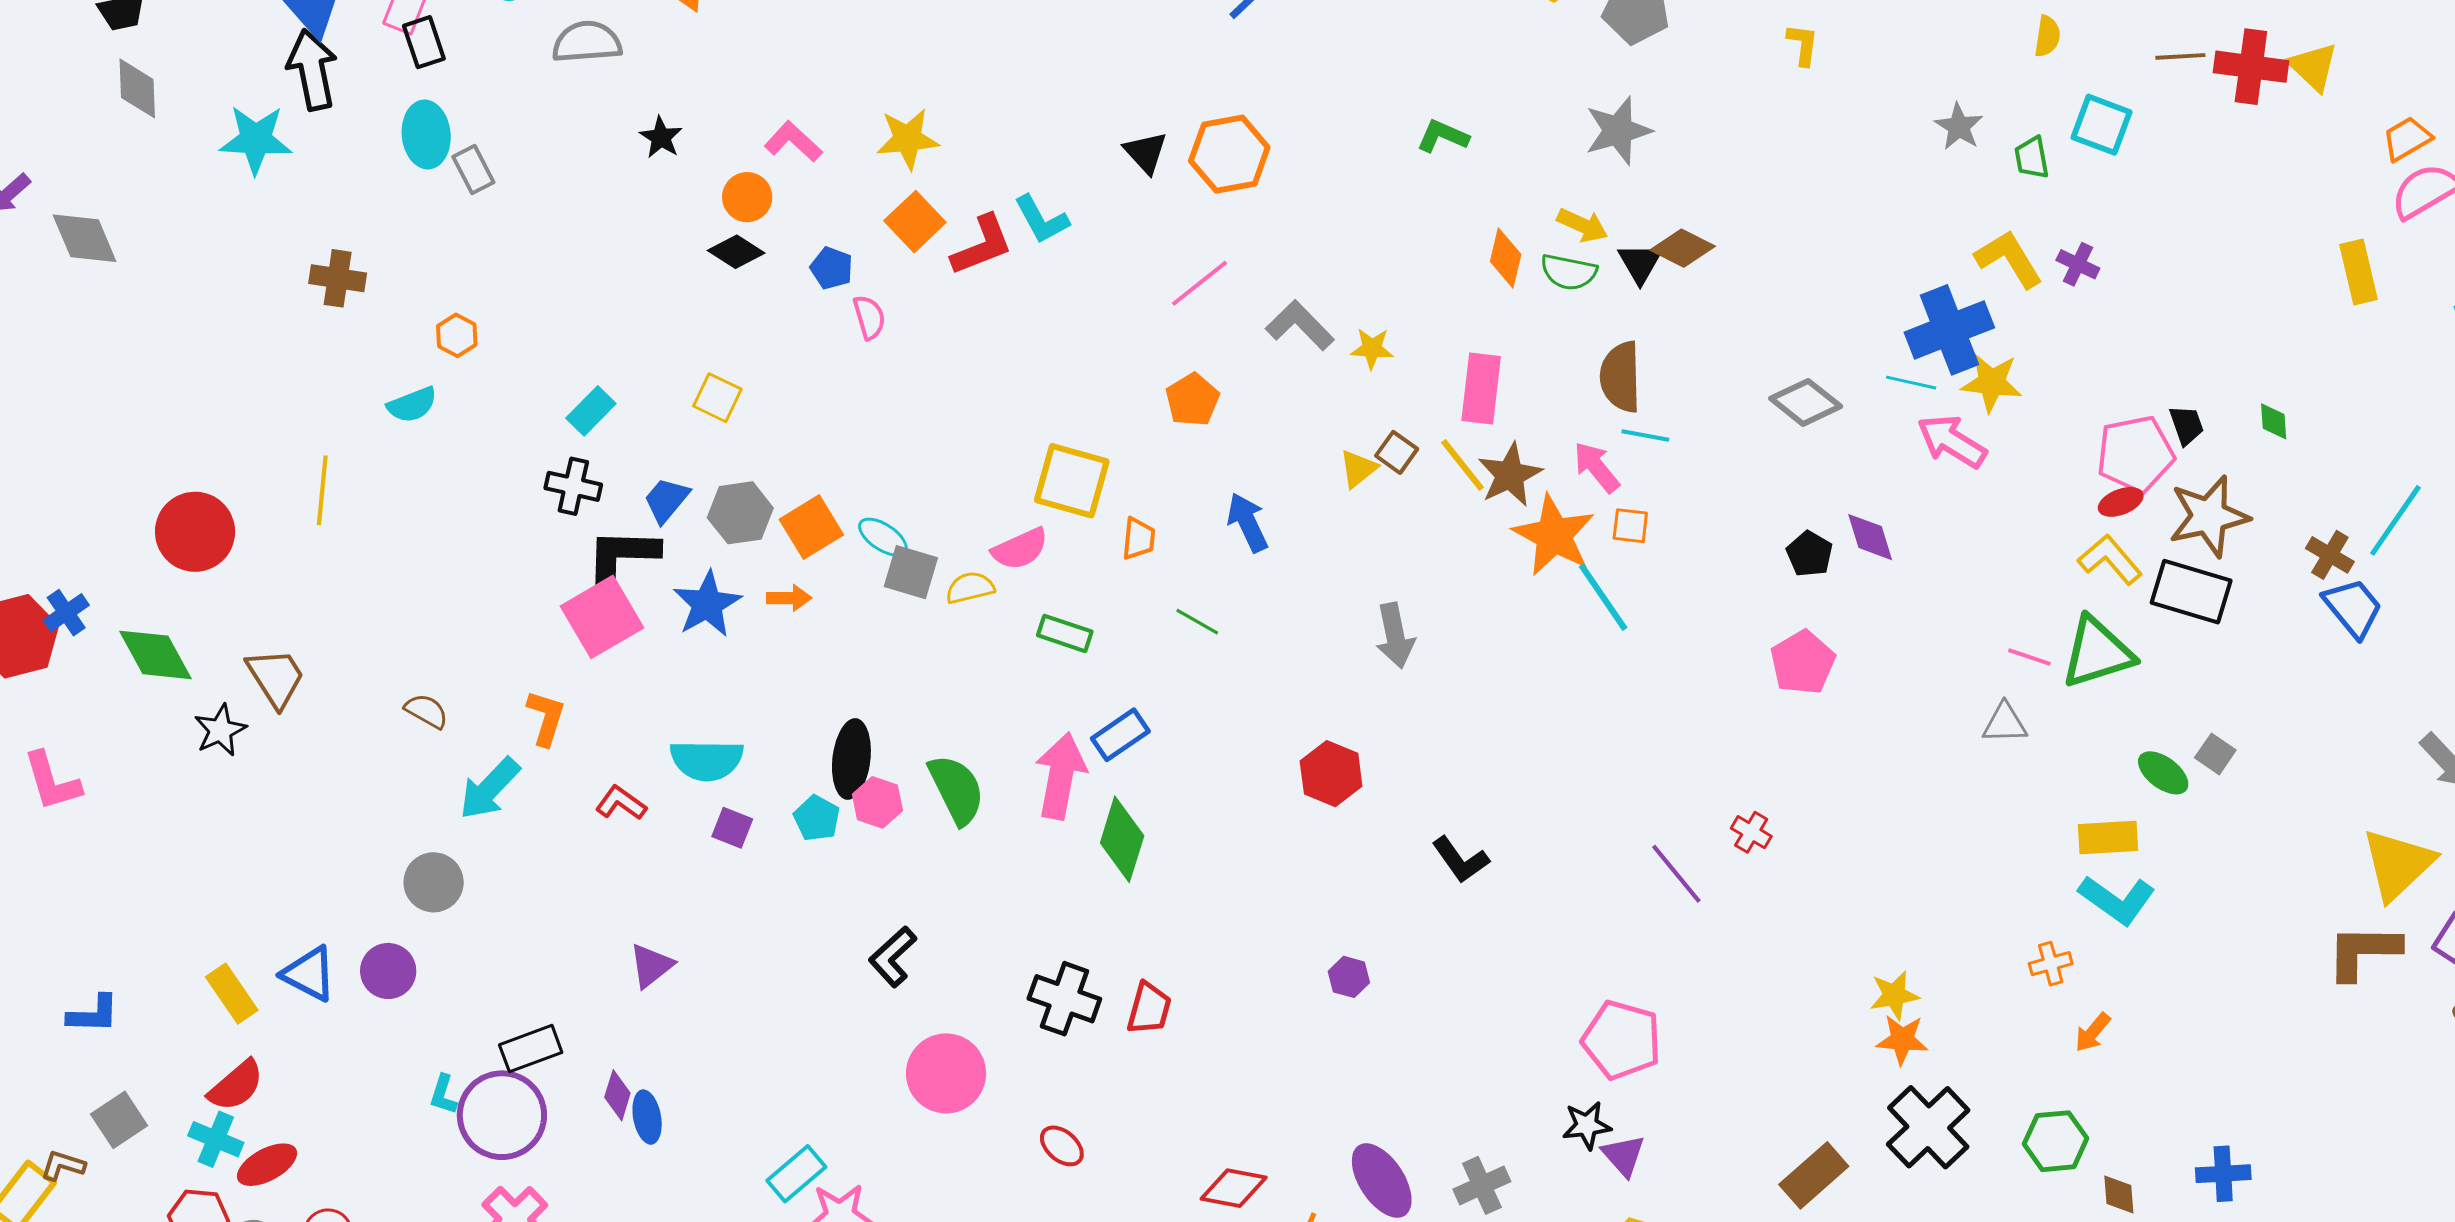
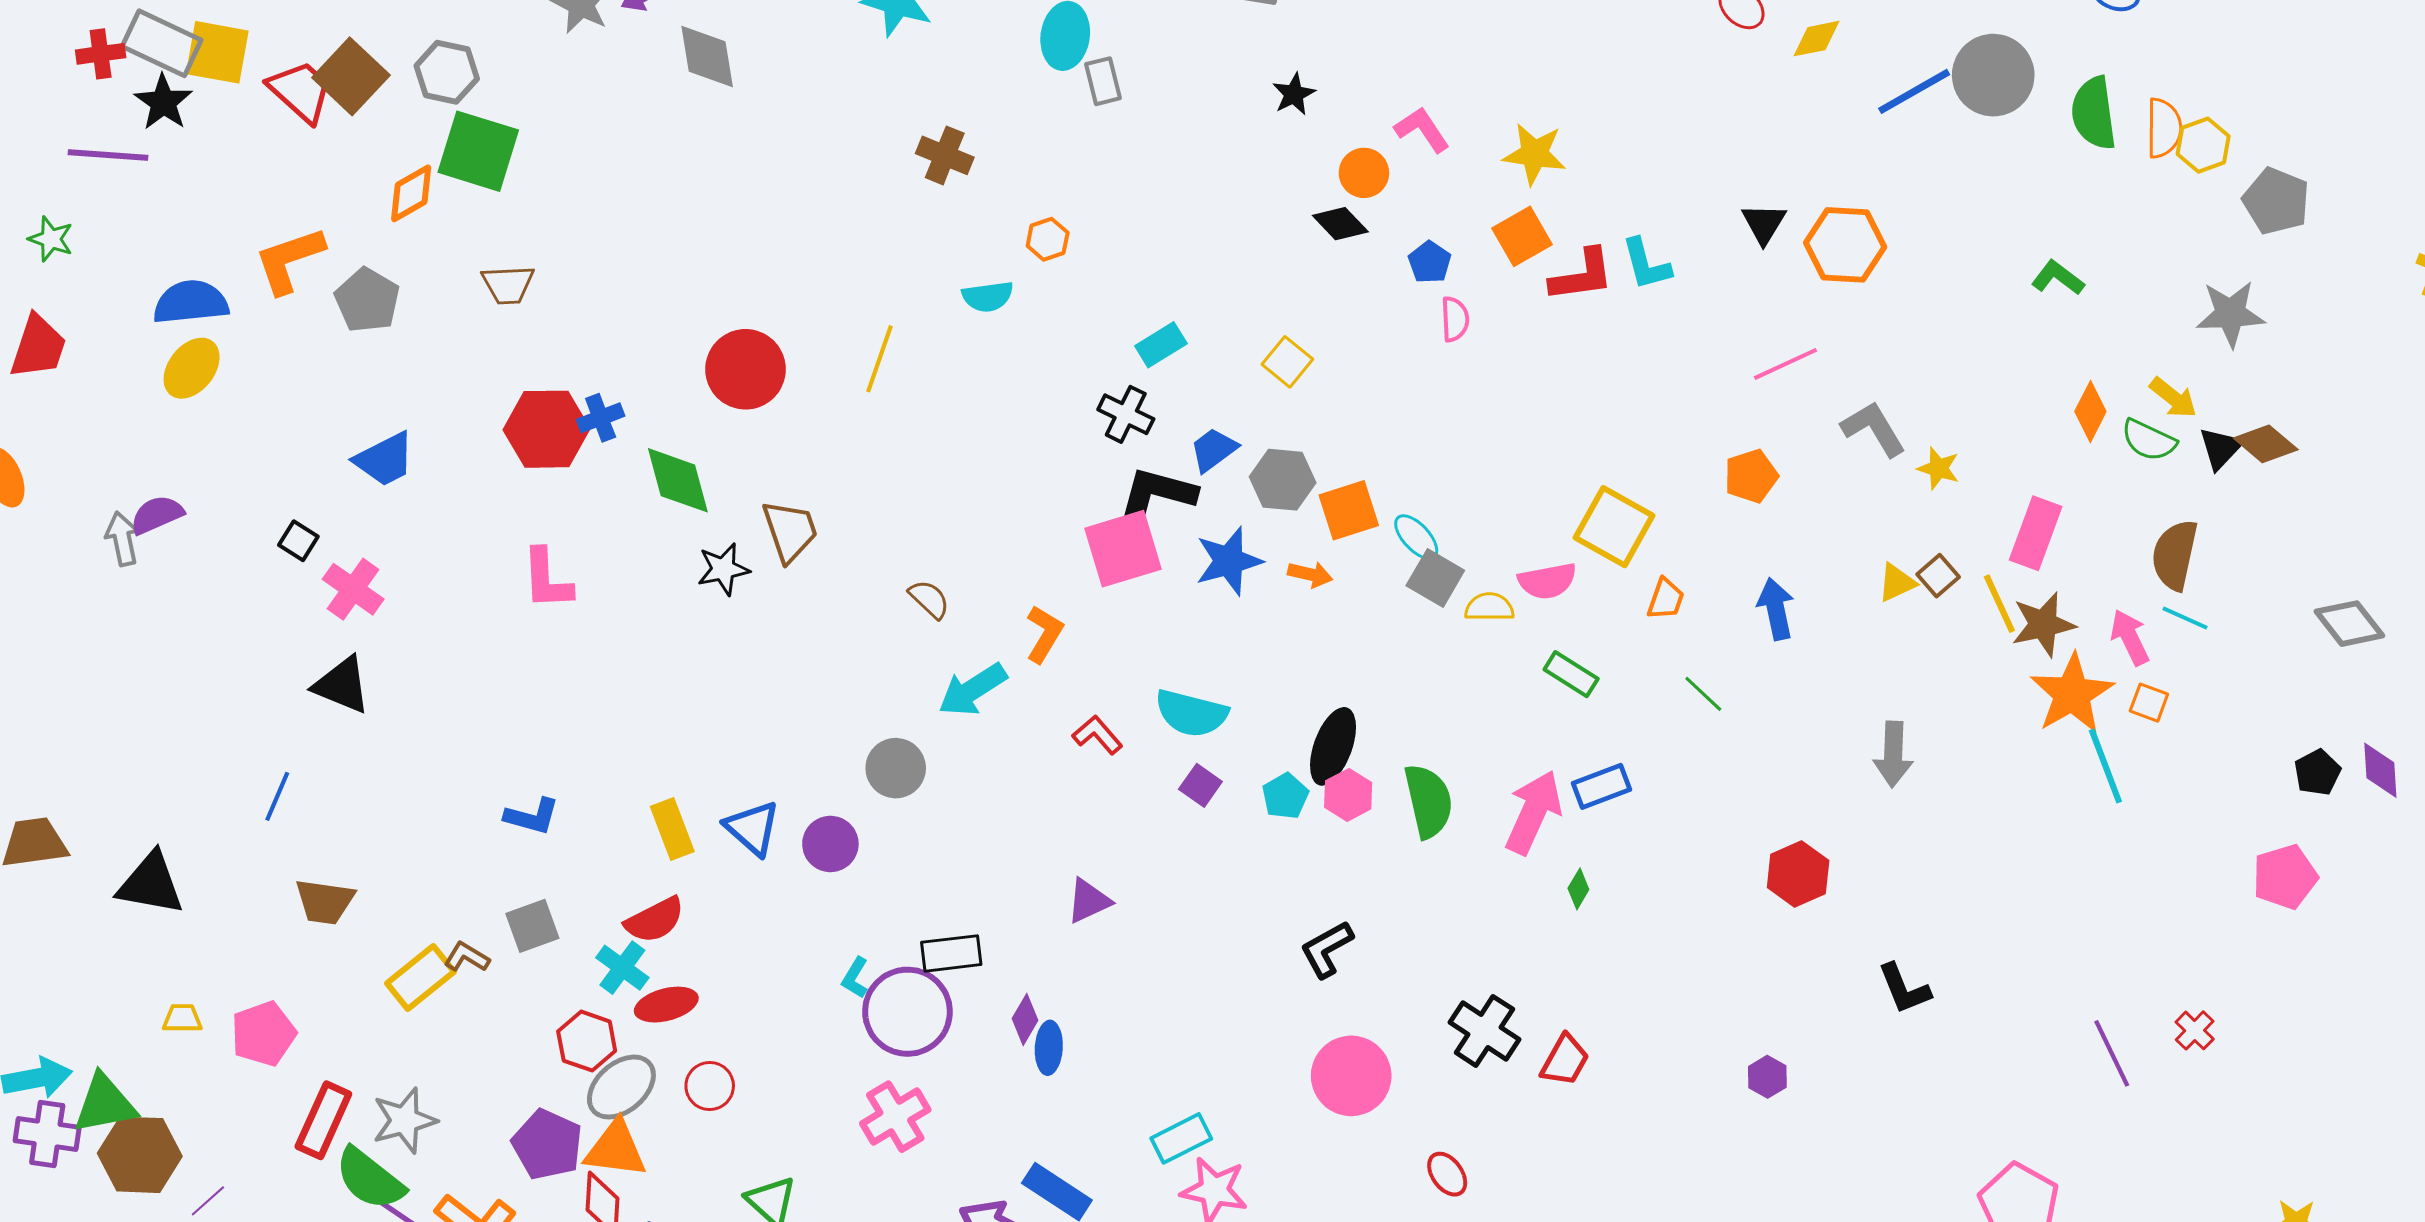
green diamond: (1122, 839) -> (1578, 889), size x0.5

